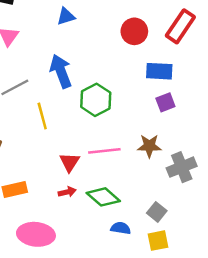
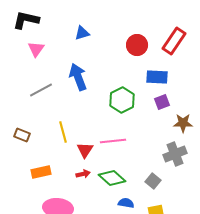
green hexagon: (96, 100) -> (122, 100), moved
yellow line: (42, 116) -> (63, 132), moved
brown star: (149, 146) -> (183, 123), moved
gray square: (157, 212) -> (153, 181), moved

